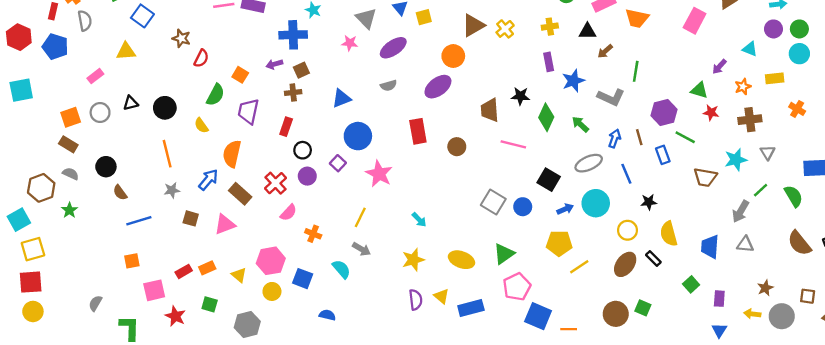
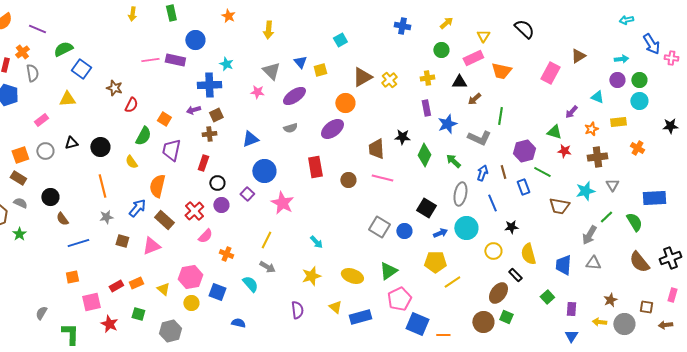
pink line: (513, 144) -> (382, 178), moved
gray ellipse: (589, 163) -> (460, 194), turned -55
brown ellipse: (625, 264) -> (498, 293), moved
purple semicircle: (416, 300) -> (297, 310), moved

